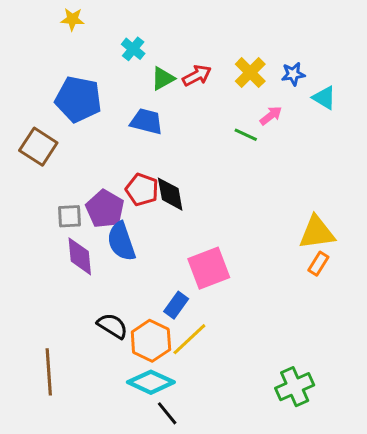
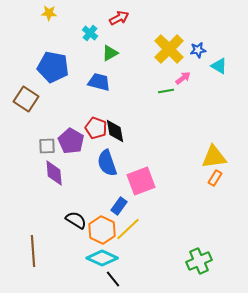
yellow cross: (250, 73) -> (169, 49), size x1.4
red arrow: (197, 76) -> (119, 18), moved
green line: (246, 135) -> (166, 91), turned -35
blue semicircle: (121, 241) -> (107, 163), moved

